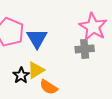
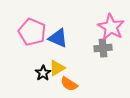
blue triangle: (37, 38) -> (58, 38), turned -35

